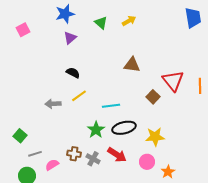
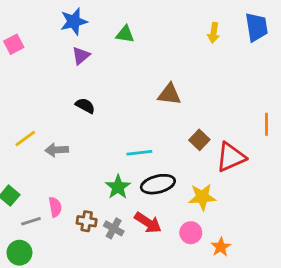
yellow arrow: (129, 21) -> (214, 33), moved, turned 128
green triangle: (101, 23) -> (125, 34), turned -32
red triangle: (173, 81) -> (231, 157), moved, turned 45
yellow line: (79, 96) -> (25, 138), moved
pink semicircle: (52, 165) -> (55, 207), moved, turned 112

